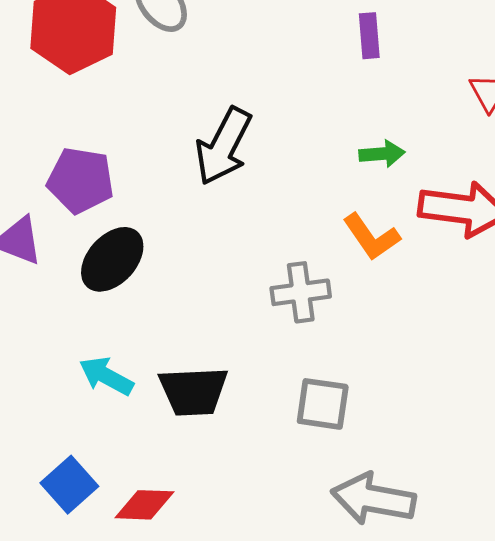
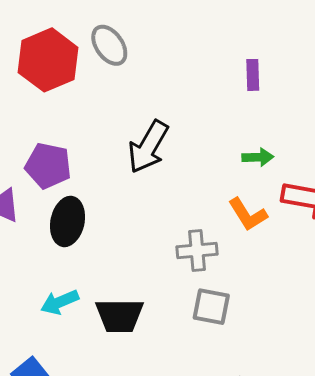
black ellipse: (112, 259) -> (68, 221), turned -33
cyan arrow: (106, 376) -> (60, 302), turned -54
gray square: (323, 404) -> (211, 307), moved

